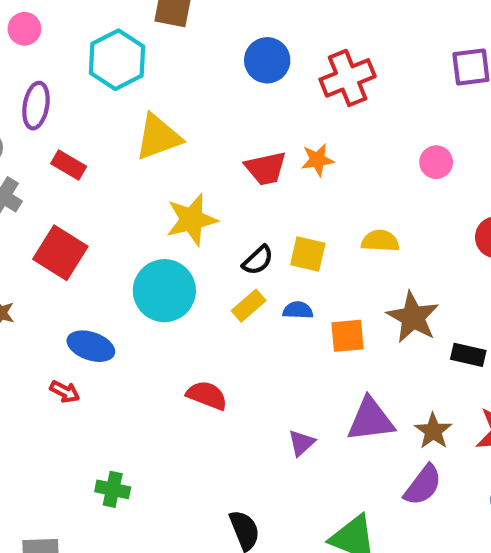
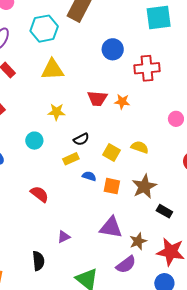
yellow star: (192, 220) -> (56, 112), size x0.7
yellow square: (308, 254) -> (111, 153), moved
cyan circle: (164, 291) -> (34, 141), size x0.6
blue semicircle: (298, 310) -> (89, 176), moved
purple triangle: (301, 443) -> (64, 237), moved

